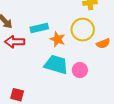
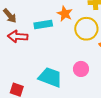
orange star: (58, 39) -> (65, 14), moved
cyan trapezoid: (56, 64) -> (50, 77), moved

